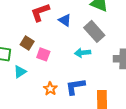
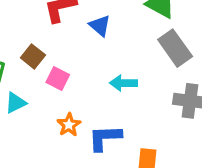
gray rectangle: (94, 31) -> (175, 48), moved
orange star: (50, 89) -> (69, 125), moved

